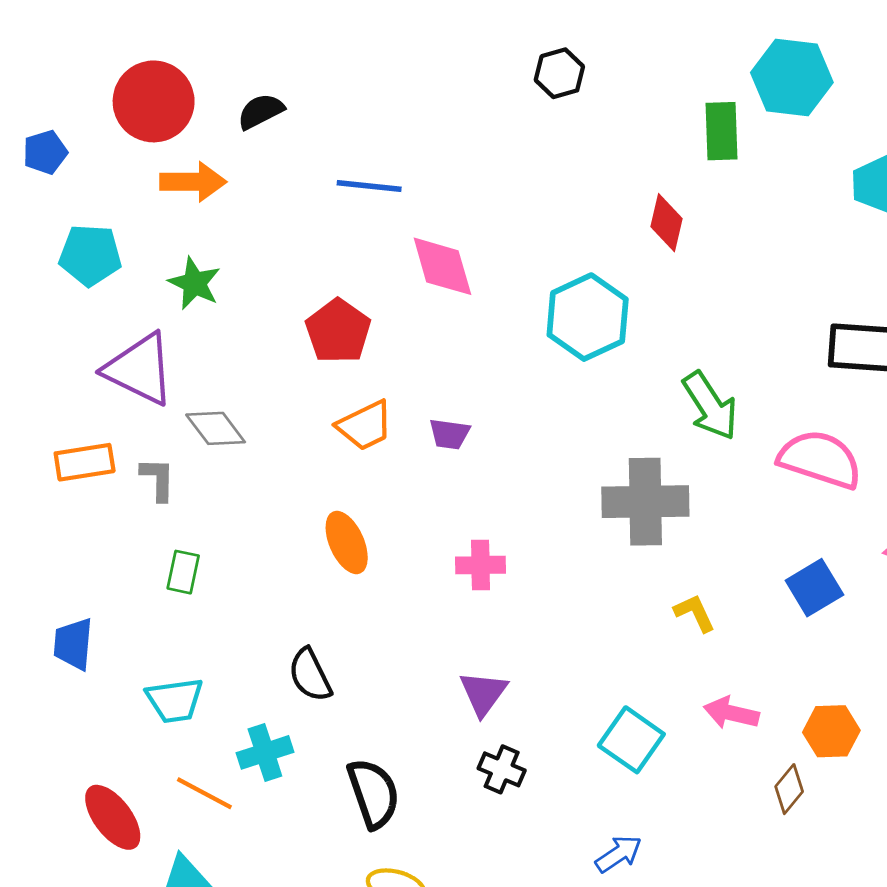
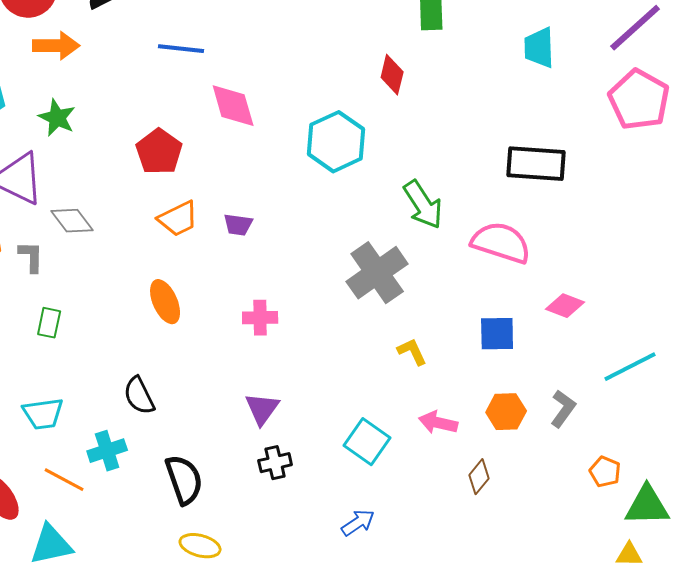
gray cross: (645, 502) -> (377, 273), turned -34
blue square: (814, 588) -> (497, 334), turned 30
orange hexagon: (831, 731) -> (506, 412), moved
black cross: (502, 769) -> (275, 463), turned -36

